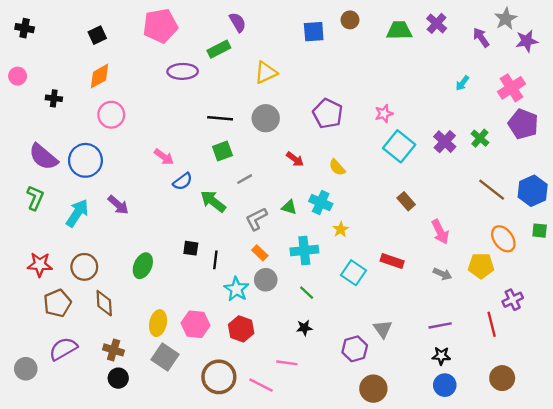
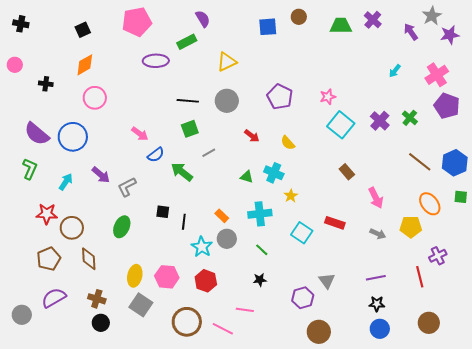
cyan arrow: (77, 213) -> (66, 182), size x0.7
gray L-shape: (256, 219) -> (127, 187), moved
red star: (40, 265) -> (47, 214), moved

